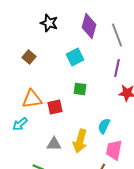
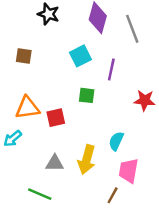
brown square: (29, 57) -> (24, 56), turned -32
purple line: (117, 68) -> (111, 70), moved

